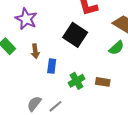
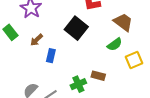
brown arrow: (35, 51) -> (37, 40), turned 48
green cross: (76, 81) -> (78, 84), moved

